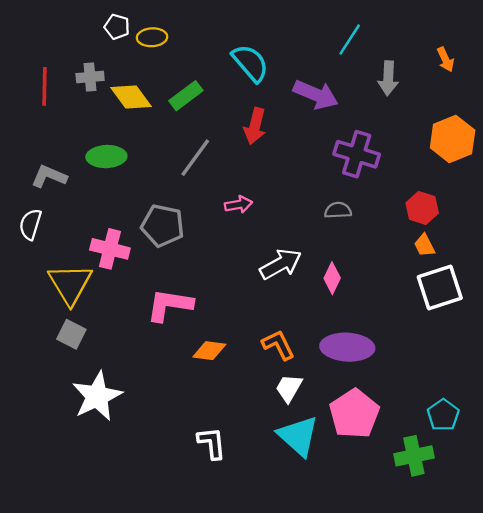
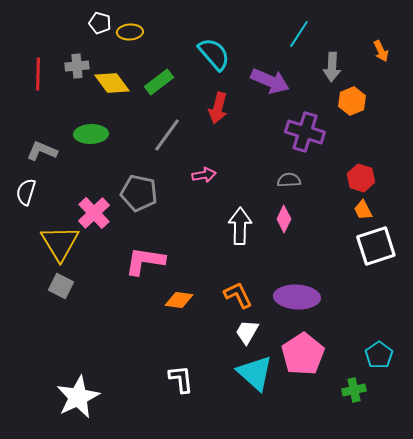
orange hexagon: (453, 139) -> (352, 101), moved, size x0.7
pink cross: (110, 249) -> (94, 213), turned 32
white arrow: (281, 264) -> (240, 226), turned -60
pink diamond: (332, 278) -> (284, 219), moved
white star: (97, 396) -> (78, 397), moved
green cross: (414, 456) -> (354, 390), size x0.7

